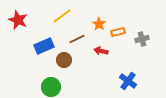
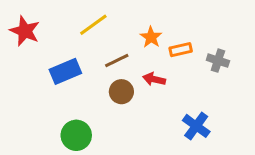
gray cross: (142, 39) -> (218, 61), turned 32
brown circle: (64, 60) -> (121, 92), moved

